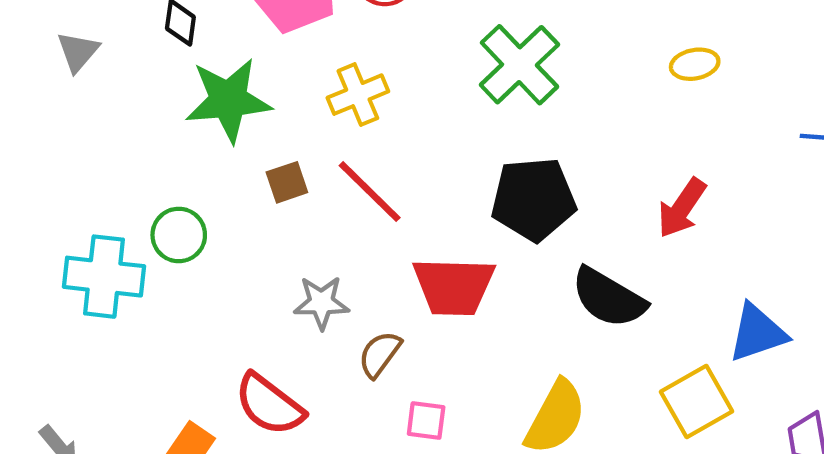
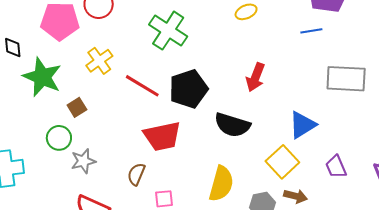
green star: (228, 100) -> (42, 77), turned -30
red line: (370, 192) -> (142, 86), moved
green circle: (179, 235) -> (59, 138), moved
gray star: (321, 303) -> (83, 161), moved

